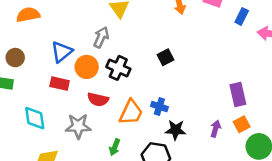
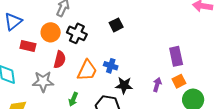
blue triangle: (62, 52) -> (13, 22), moved
red semicircle: (98, 100) -> (60, 60), turned -90

